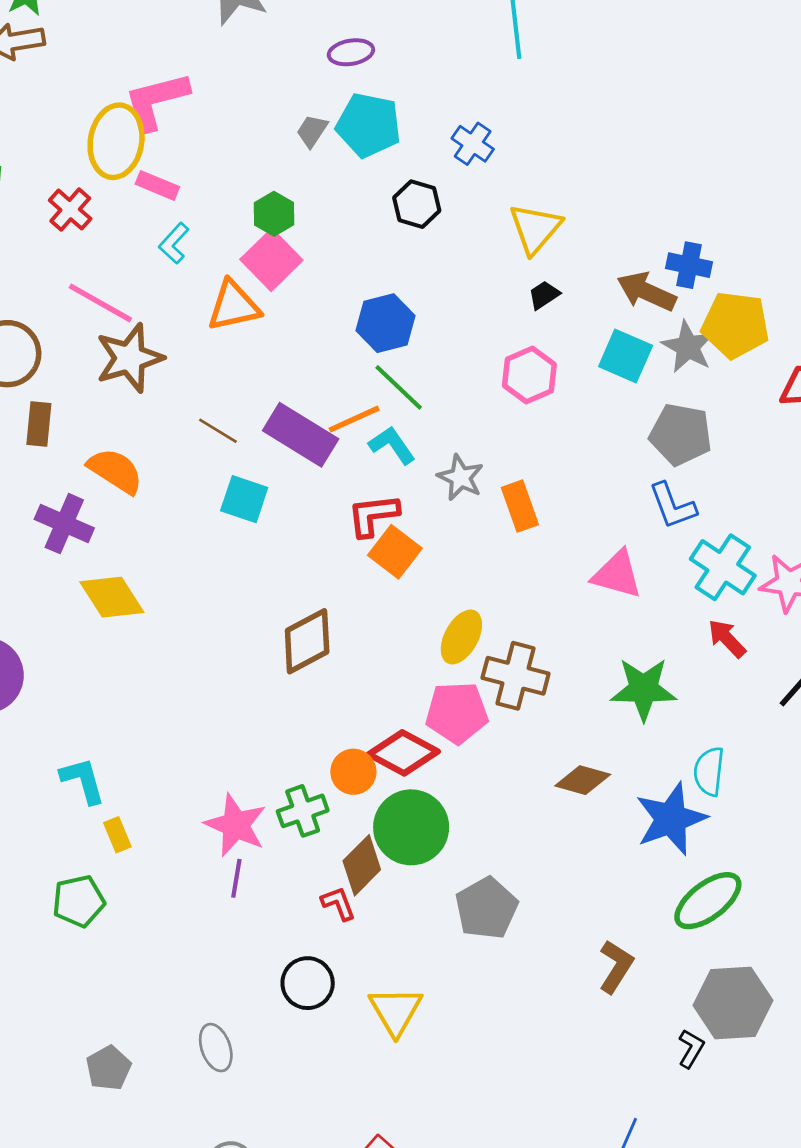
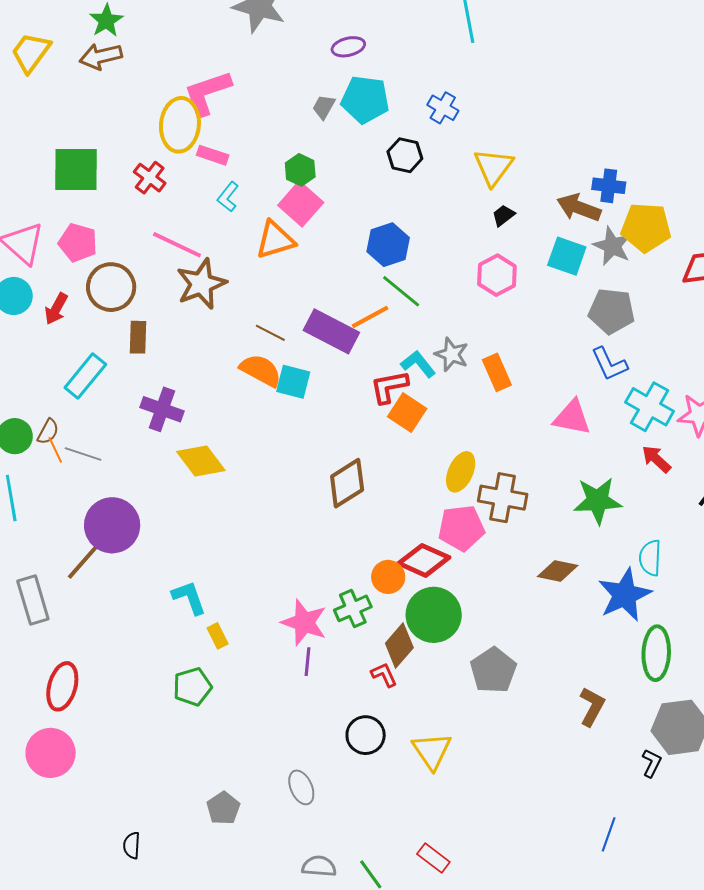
cyan L-shape: (392, 445) -> (418, 364), moved
orange semicircle: (115, 471) -> (261, 370), moved
green ellipse: (708, 901) -> (656, 653), turned -46

